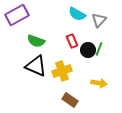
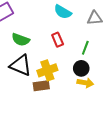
gray triangle: (99, 20) -> (95, 18), moved, turned 42
black circle: (88, 50) -> (81, 68), moved
brown rectangle: (70, 100) -> (41, 86), moved, turned -42

